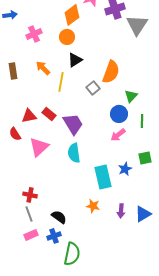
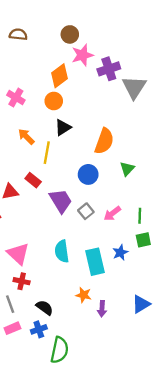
pink cross: (34, 34) -> (16, 98), turned -35
gray square: (93, 88) -> (86, 211), moved
red rectangle: (49, 114) -> (33, 180), moved
blue circle: (119, 114) -> (88, 174), moved
green line: (142, 121) -> (140, 216), moved
pink triangle: (39, 147) -> (18, 254), moved, turned -35
cyan semicircle: (74, 153) -> (62, 251), moved
red cross: (30, 195) -> (22, 281), moved
purple arrow: (121, 211) -> (102, 309), moved

